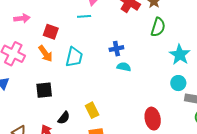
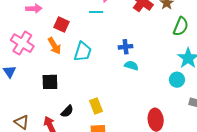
green semicircle: (158, 27) -> (181, 26), moved
cyan circle: (178, 83) -> (177, 80), moved

